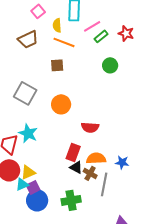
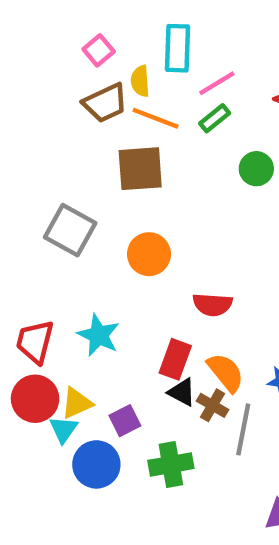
green rectangle: (101, 36) -> (215, 118), moved
brown trapezoid: (28, 39) -> (105, 103), moved
brown square: (57, 65) -> (140, 169), size x1.6
cyan star: (28, 133) -> (99, 335), moved
orange semicircle: (96, 158) -> (226, 372), turned 54
cyan triangle: (22, 184) -> (64, 429), turned -32
purple square: (33, 187) -> (125, 421), moved

